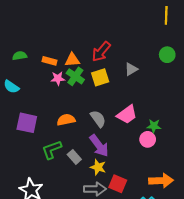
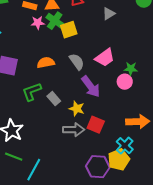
yellow square: (100, 77) -> (69, 30), moved
purple arrow: (99, 146) -> (91, 87), moved

